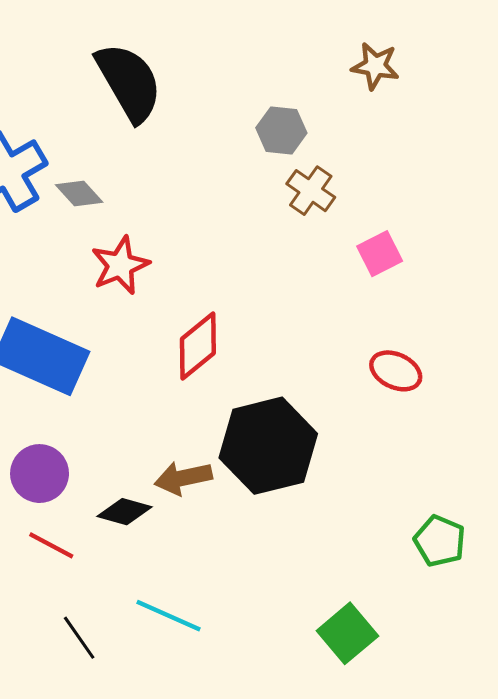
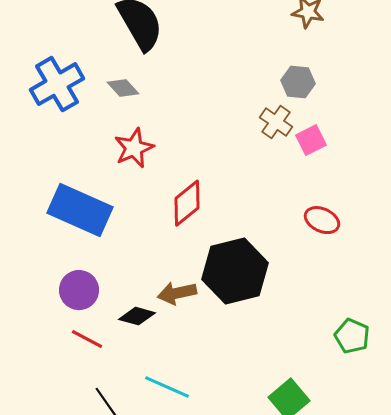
gray hexagon: (281, 130) -> (298, 82), moved
brown cross: (311, 191) -> (276, 122), moved
gray diamond: (79, 194) -> (123, 88), moved

